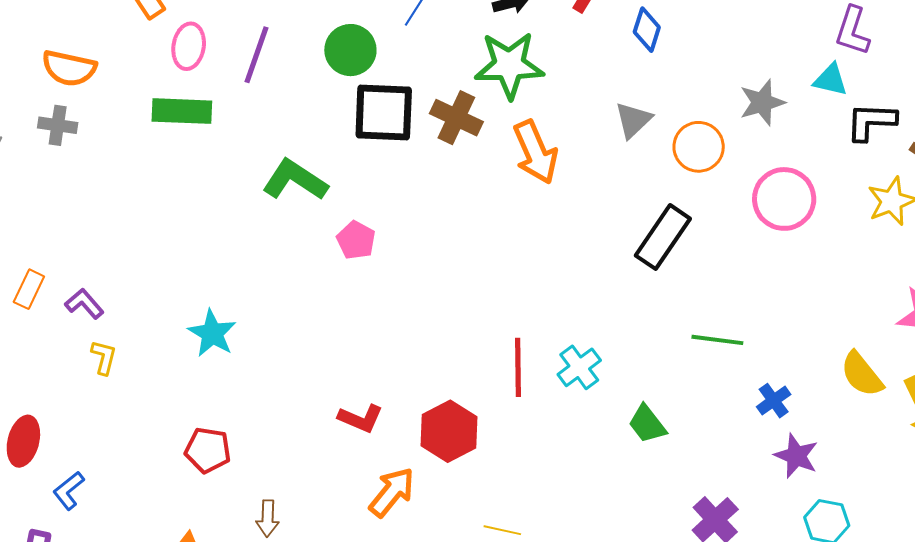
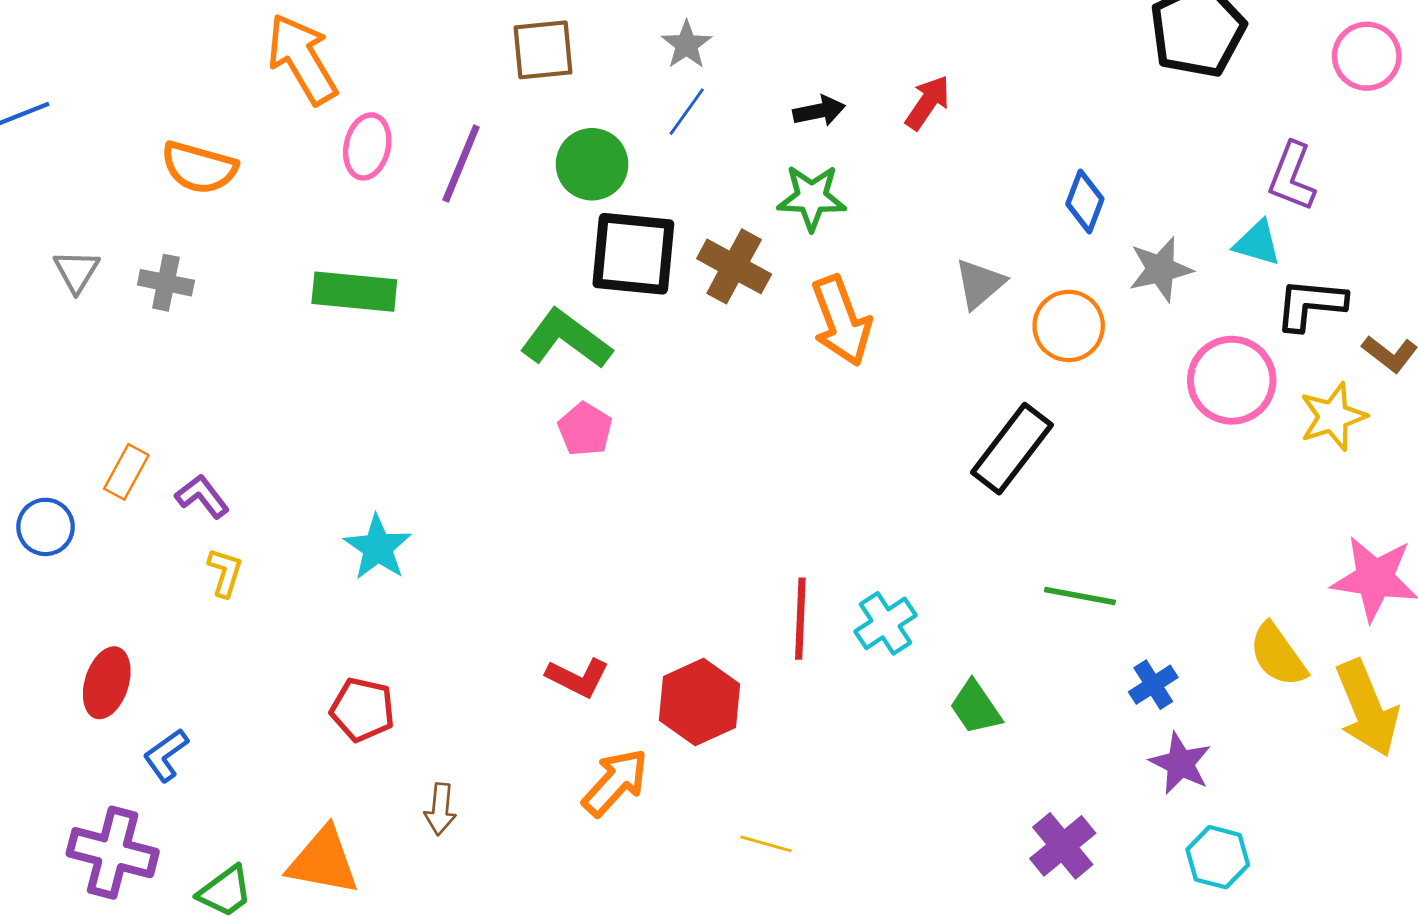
blue diamond: (647, 30) -> (1085, 202), moved
green star: (509, 65) -> (812, 198), size x0.7
green rectangle: (182, 111) -> (354, 292), moved
gray cross: (58, 125) -> (166, 283), moved
green L-shape: (295, 180) -> (566, 339), moved
pink circle: (784, 199) -> (1232, 380), moved

